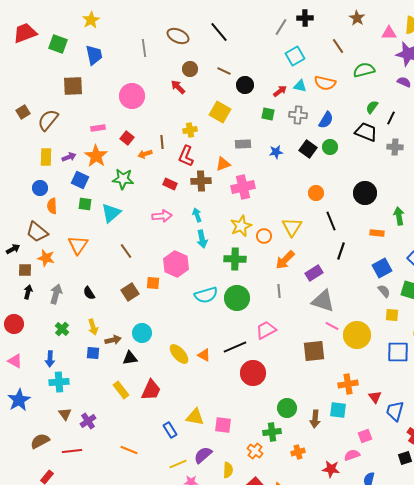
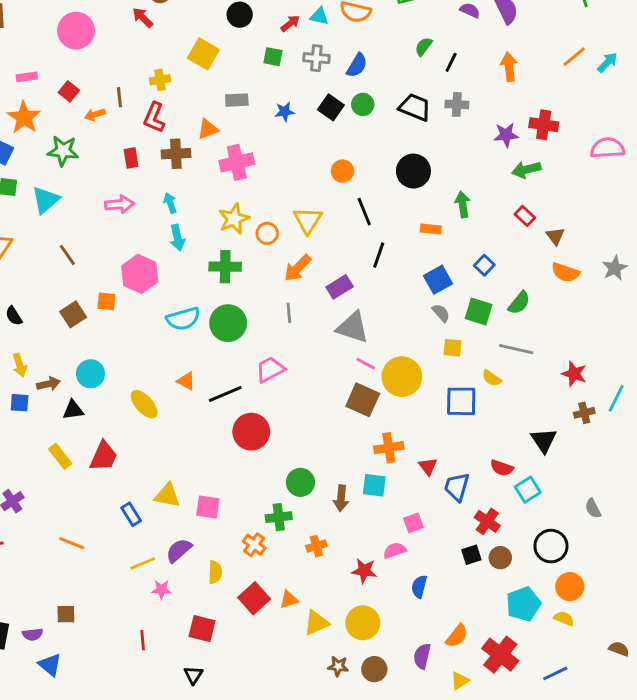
black trapezoid: (366, 132) -> (415, 107), moved
red rectangle: (170, 184) -> (131, 158), turned 56
brown square: (314, 351) -> (363, 400), moved, turned 30
orange triangle: (204, 355) -> (186, 381), moved

